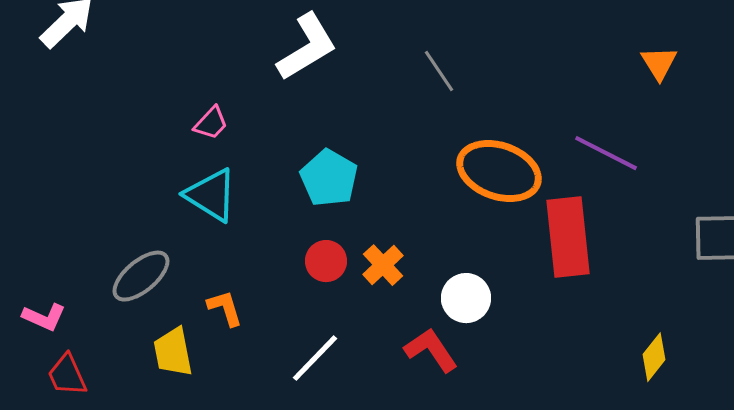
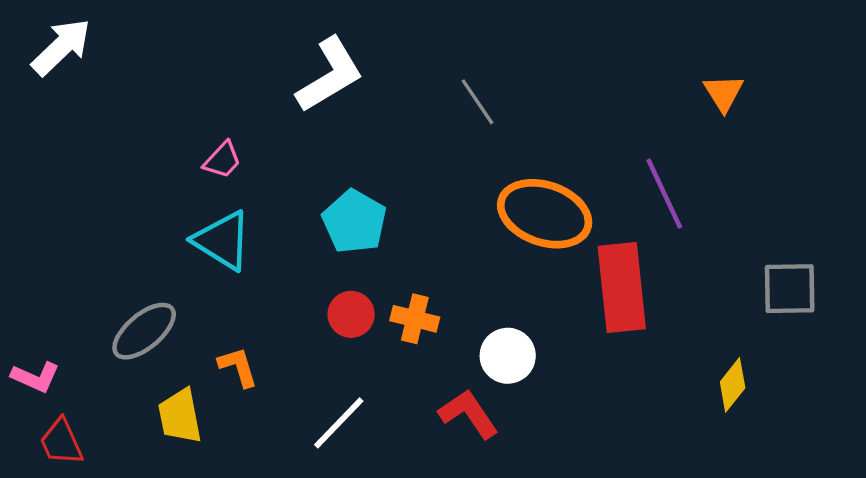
purple line: (606, 153) -> (664, 194), turned 38
orange cross: (383, 265) -> (415, 319), turned -33
yellow diamond: (654, 357) -> (733, 385), moved

